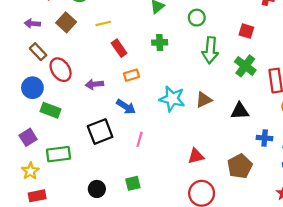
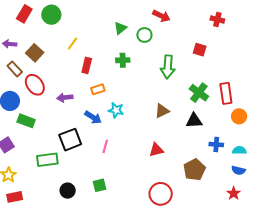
green circle: (197, 18) -> (144, 35), moved
brown square: (66, 22) -> (35, 53), moved
yellow line: (103, 23) -> (73, 43), turned -40
red rectangle: (119, 48) -> (87, 65), turned 49
green cross: (245, 66) -> (199, 93), moved
cyan star: (172, 99) -> (116, 110), moved, size x0.7
green rectangle: (58, 154) -> (47, 160), moved
red triangle: (196, 156) -> (156, 150), moved

